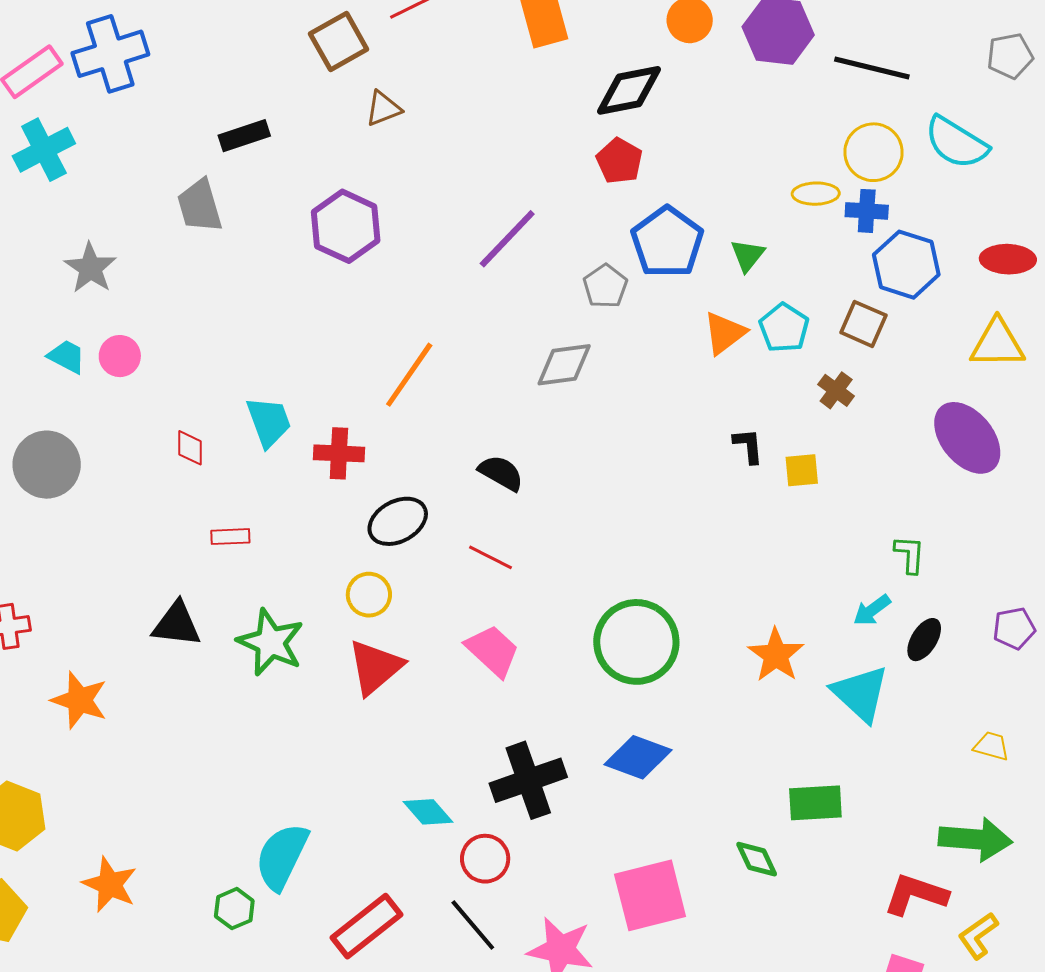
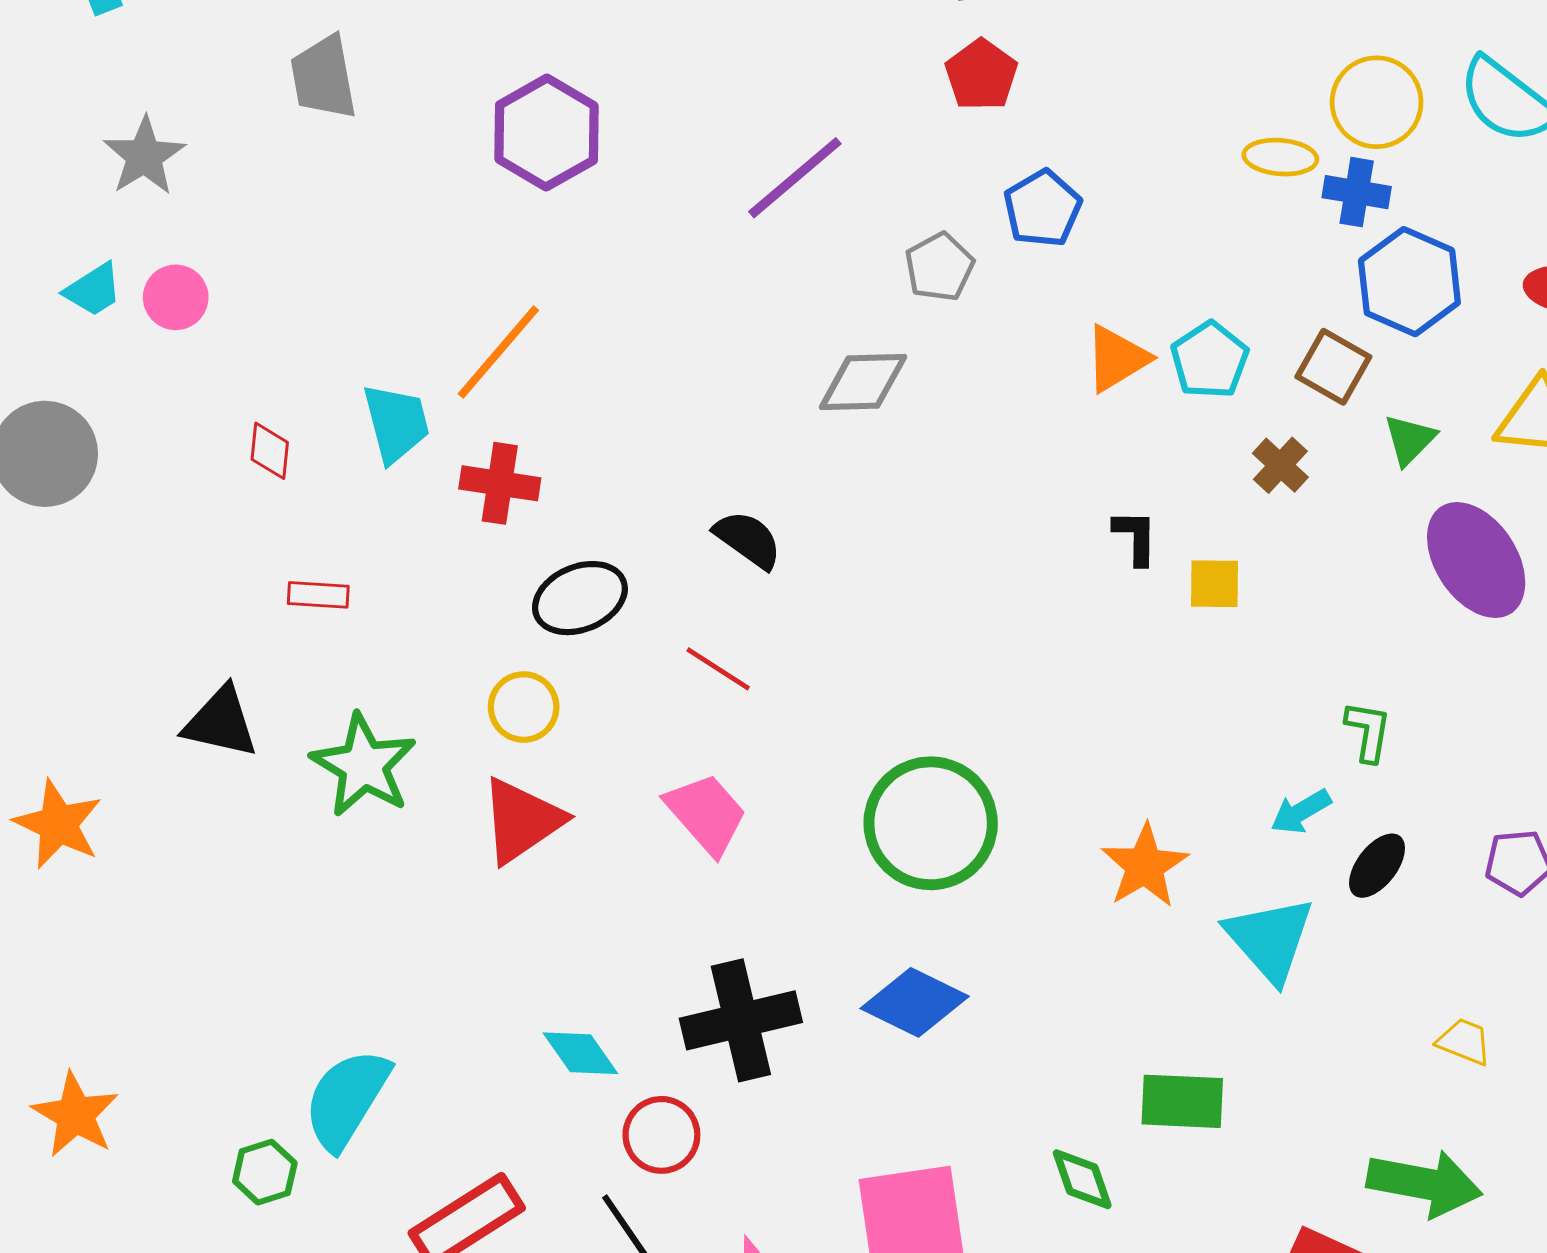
blue pentagon: (667, 242) -> (1043, 209), size x0.7
green triangle: (748, 255) -> (1410, 440), moved
cyan trapezoid: (67, 357) -> (93, 290), turned 114
orange line: (409, 375) -> (498, 352), moved

